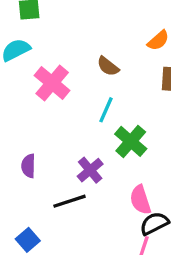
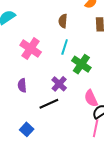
brown semicircle: (108, 66) -> (63, 21), turned 64
pink cross: (52, 83) -> (31, 49), moved

